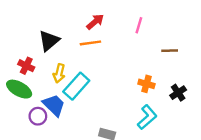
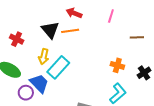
red arrow: (95, 22) -> (74, 13), turned -119
black triangle: (49, 41) -> (50, 30), moved, turned -30
red cross: (26, 66) -> (17, 39), moved

